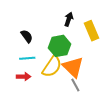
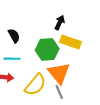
yellow rectangle: (92, 31) -> (71, 42), moved, turned -54
yellow semicircle: (52, 67) -> (35, 85), moved

